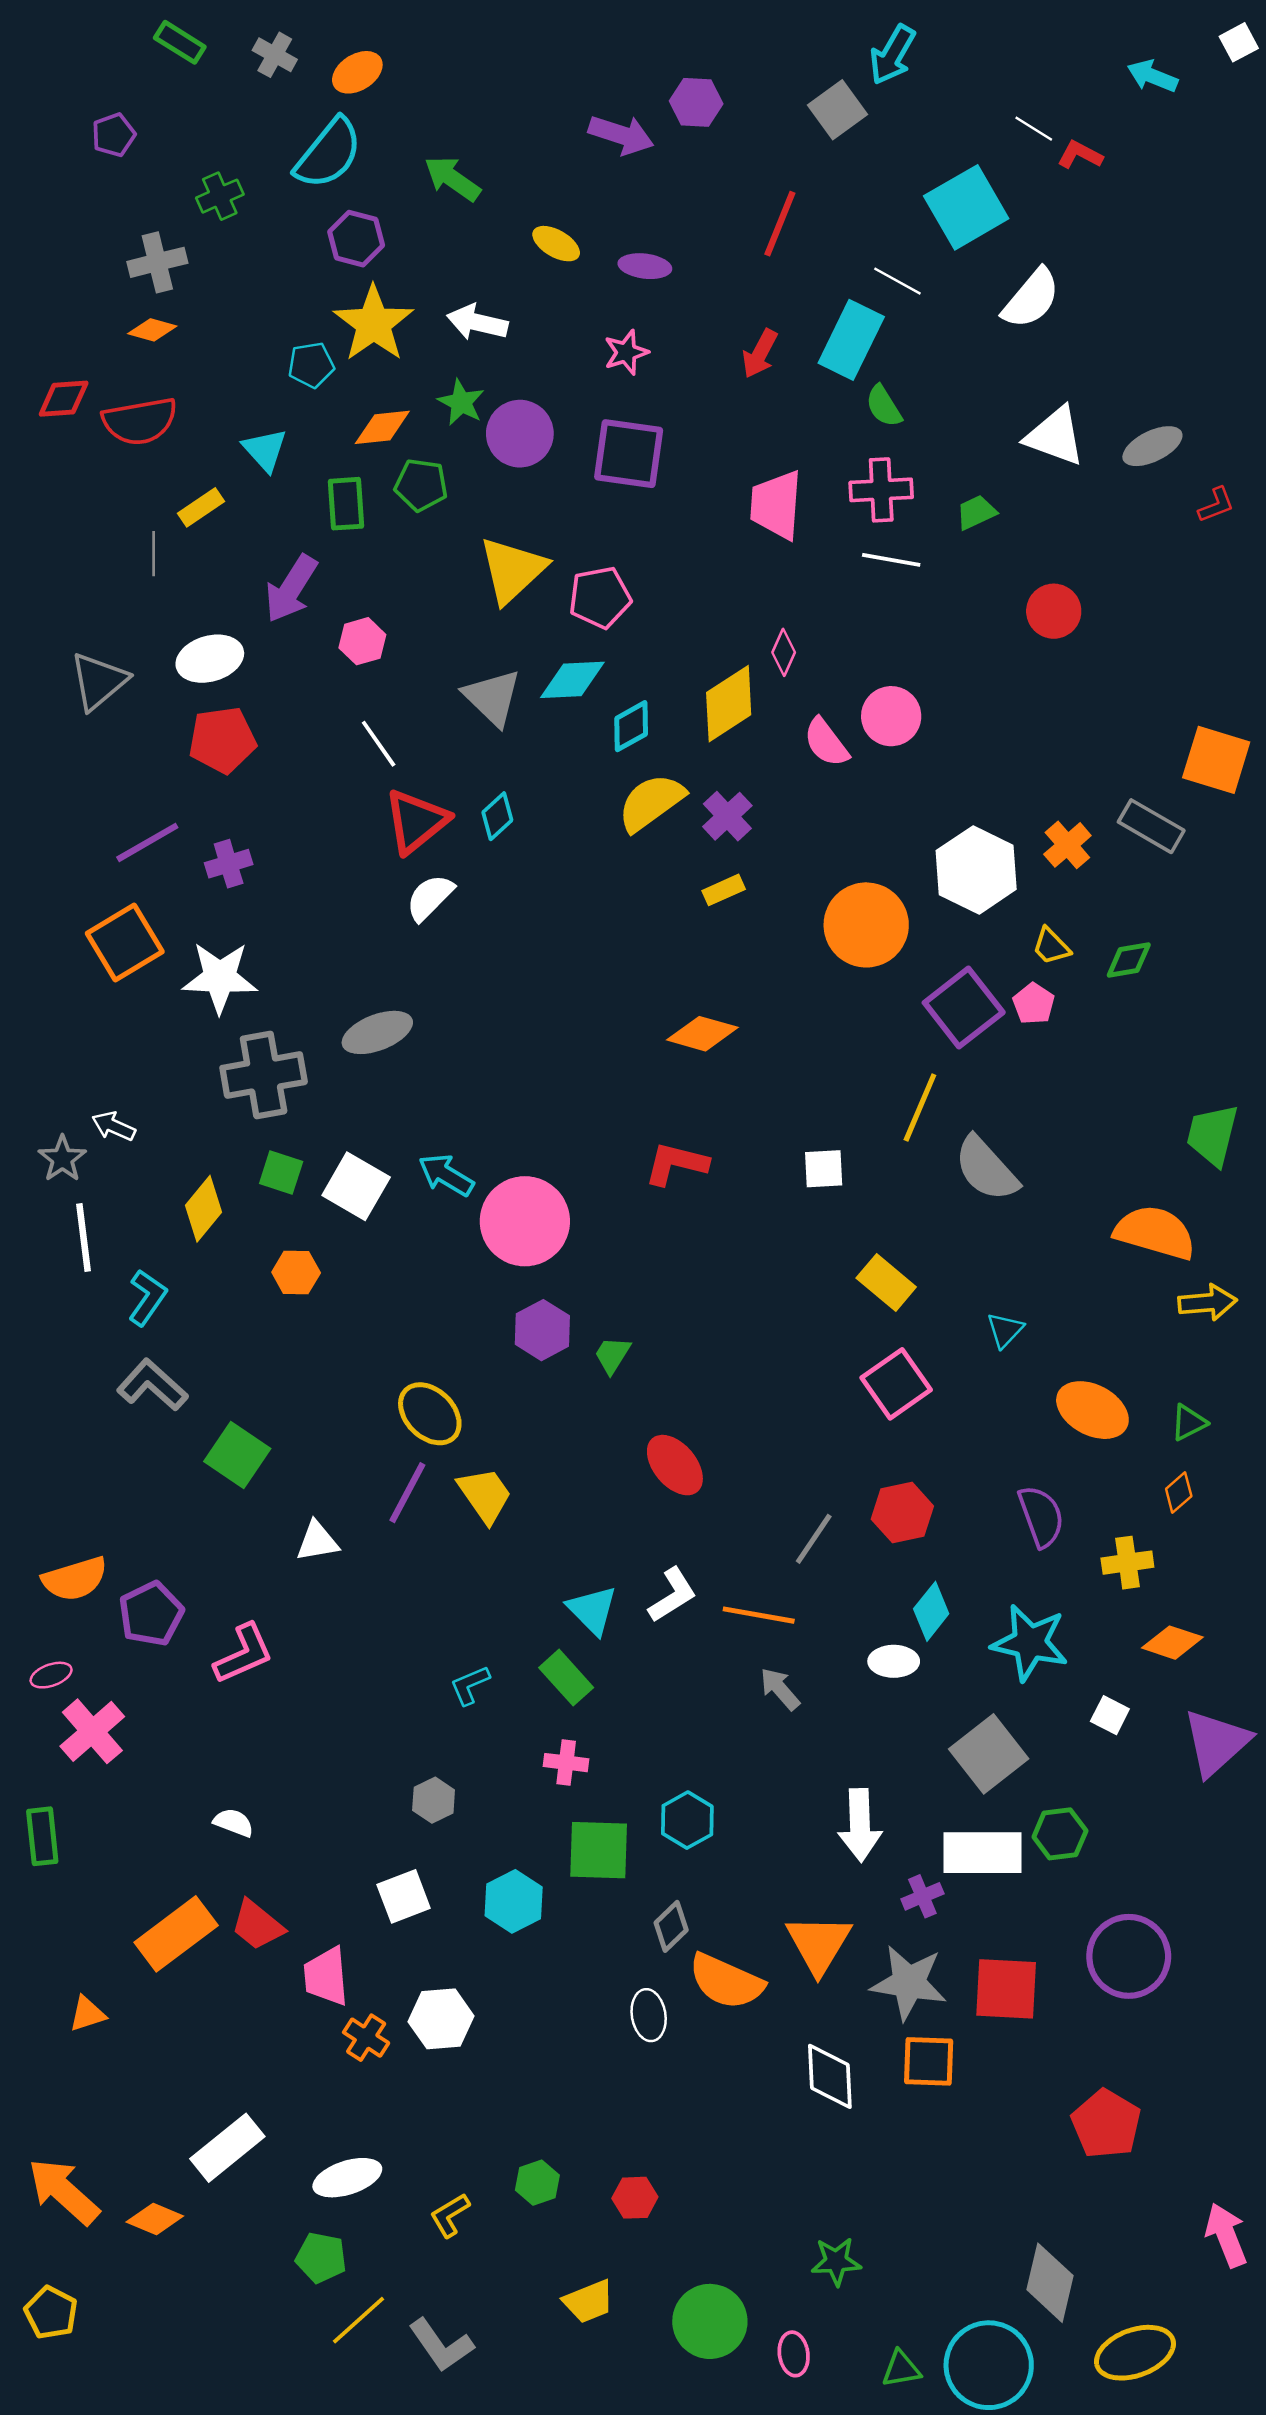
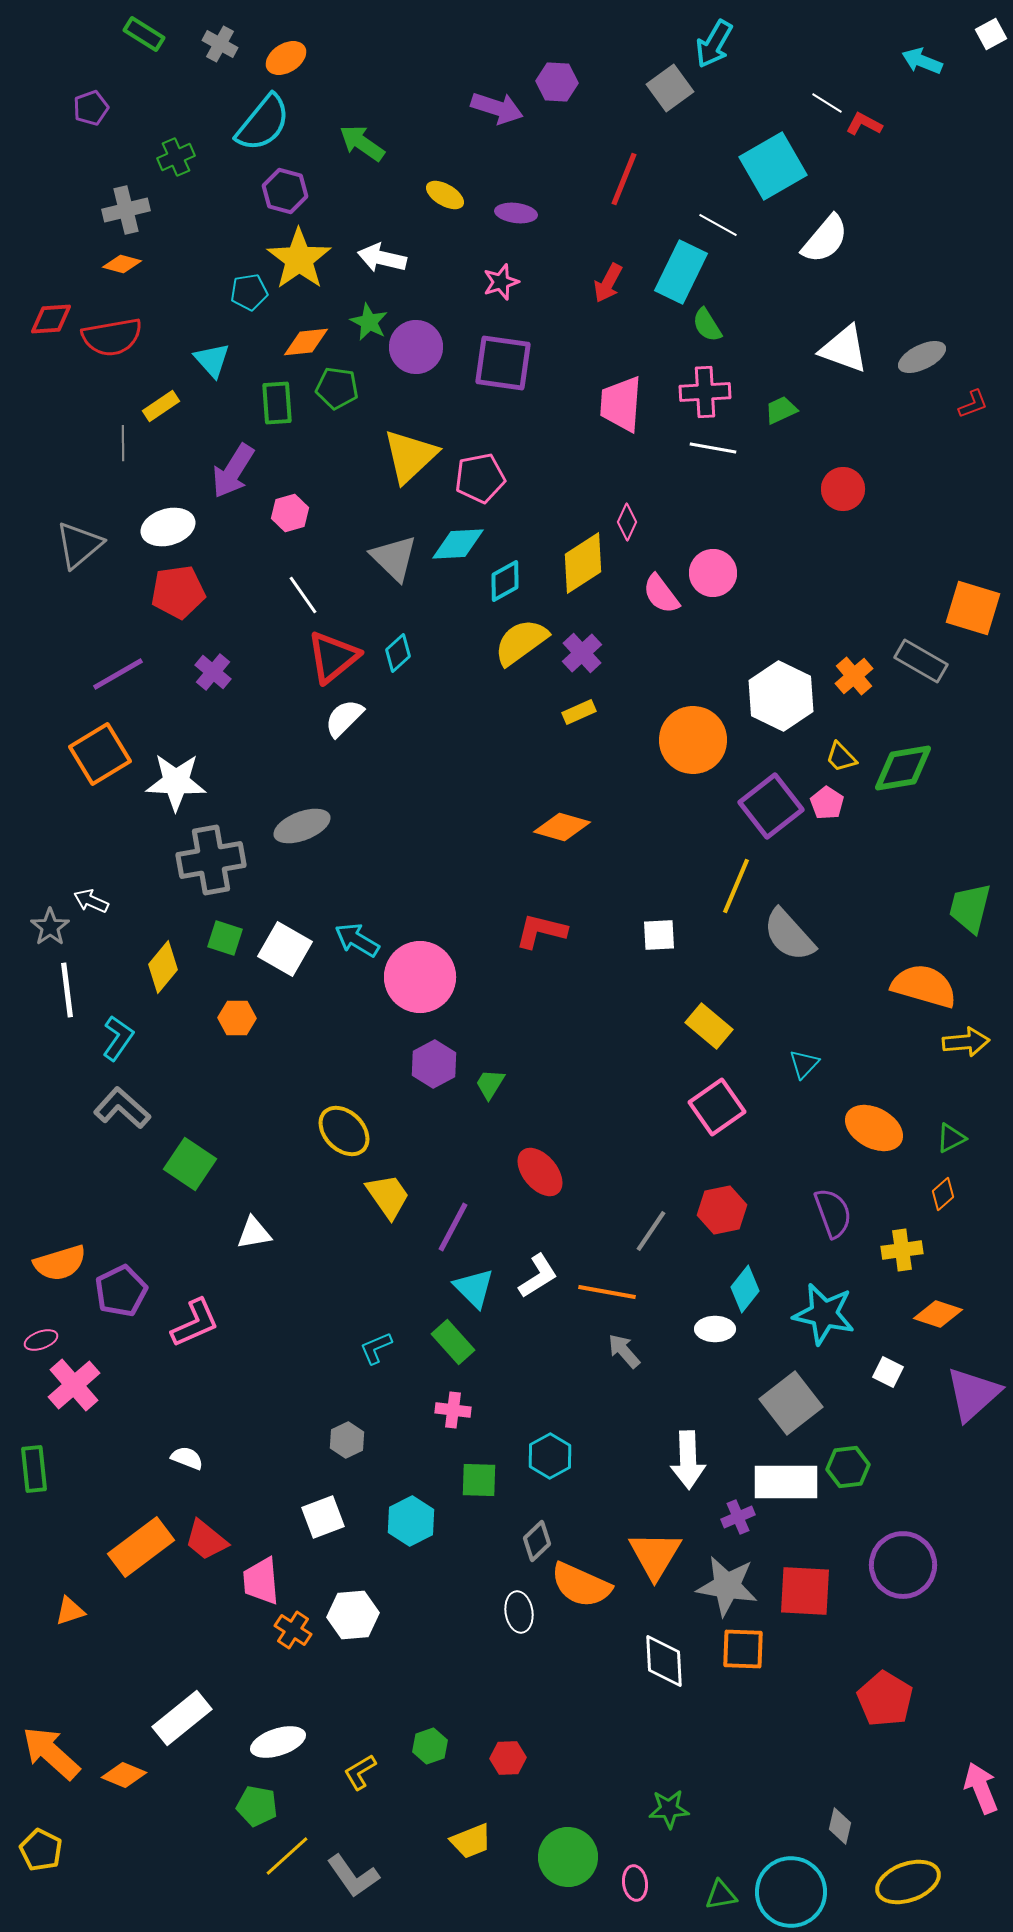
purple cross: (229, 864) -> (213, 672), moved, turned -33
green diamond: (1129, 960) -> (903, 768), size x1.6
purple line: (407, 1493) -> (453, 1227), moved
green square: (599, 1850) -> (479, 1480), size x0.7
gray diamond: (1050, 2283) -> (840, 1826), size x0.6

